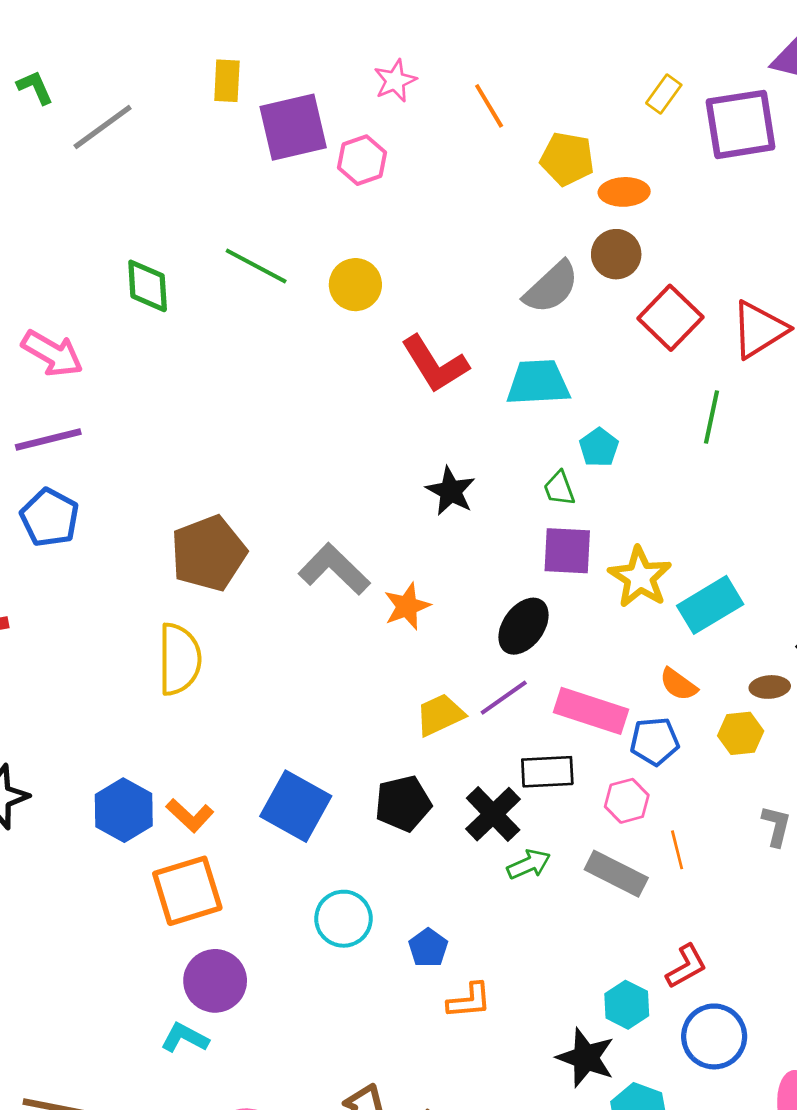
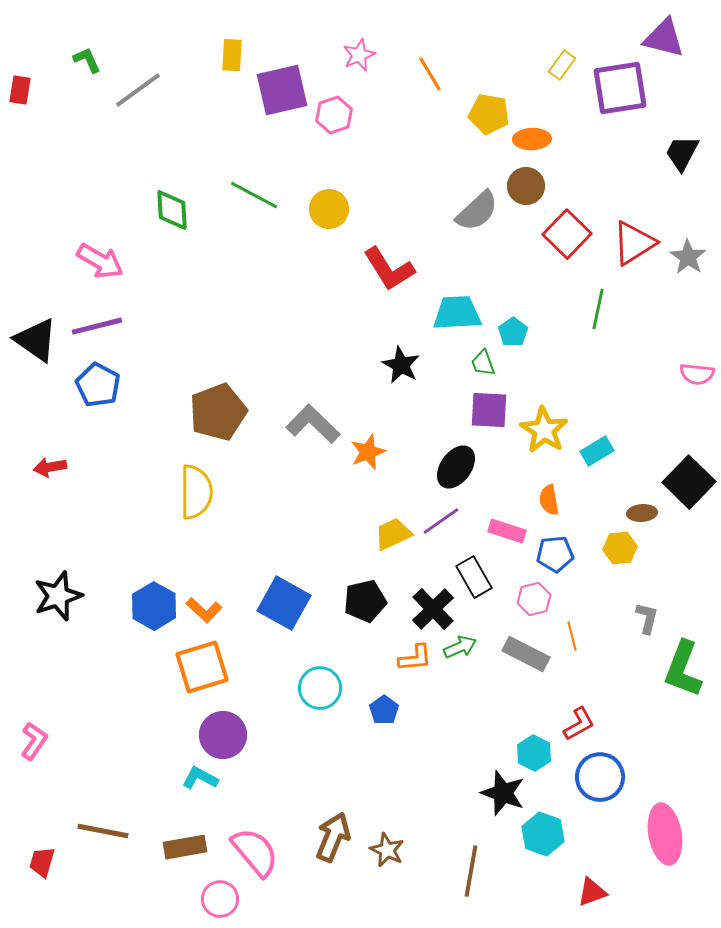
cyan trapezoid: (538, 383) -> (457, 313), moved
cyan rectangle: (710, 605) -> (597, 451), size x0.7
orange semicircle: (678, 684) -> (549, 500), moved, turned 44
pink rectangle: (591, 711) -> (507, 531), size x0.7
black rectangle: (547, 772) -> (474, 577), turned 63
orange L-shape: (469, 1001) -> (415, 658), moved

